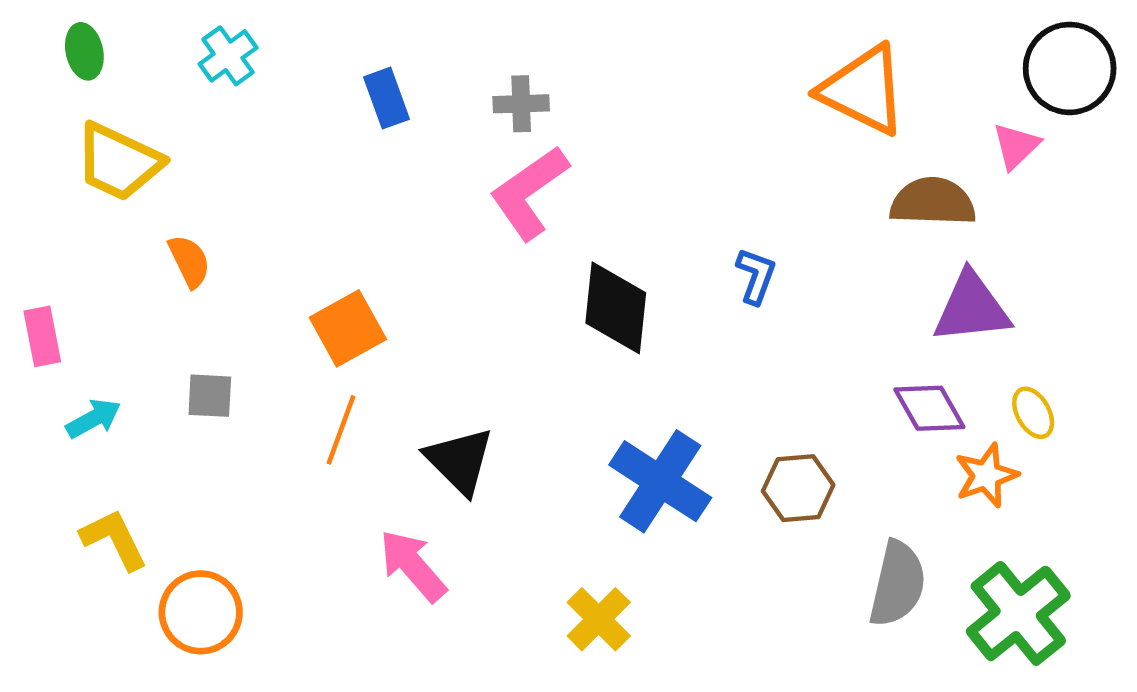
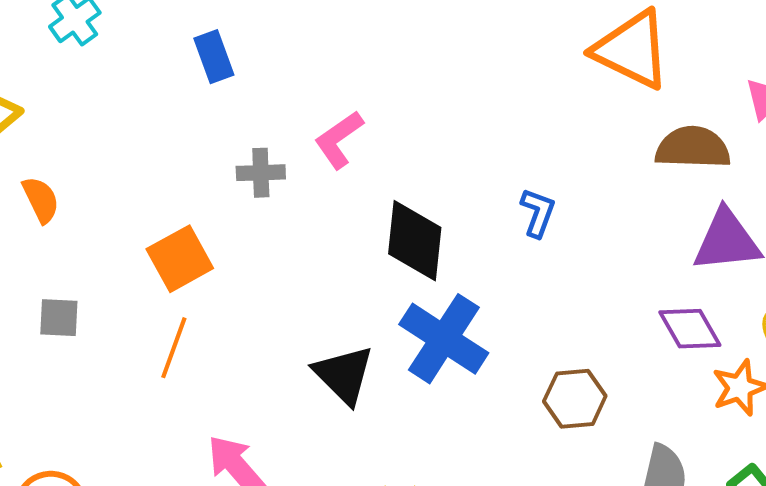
gray cross: (521, 104) -> (261, 173), moved
pink L-shape: (529, 193) -> (339, 140), size x0.7
black triangle: (460, 461) -> (344, 375), moved
blue cross: (660, 481) -> (444, 339), moved

